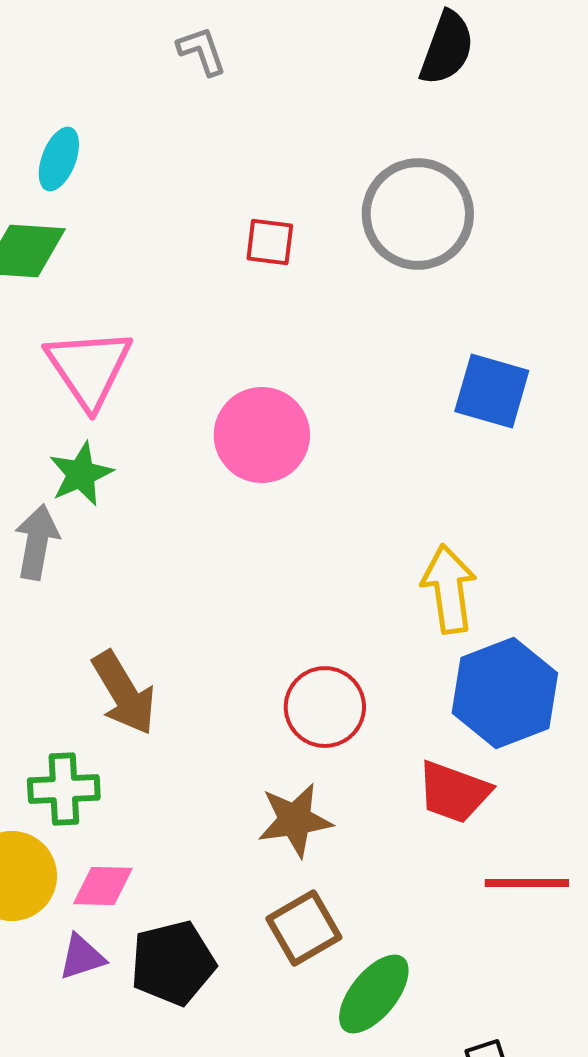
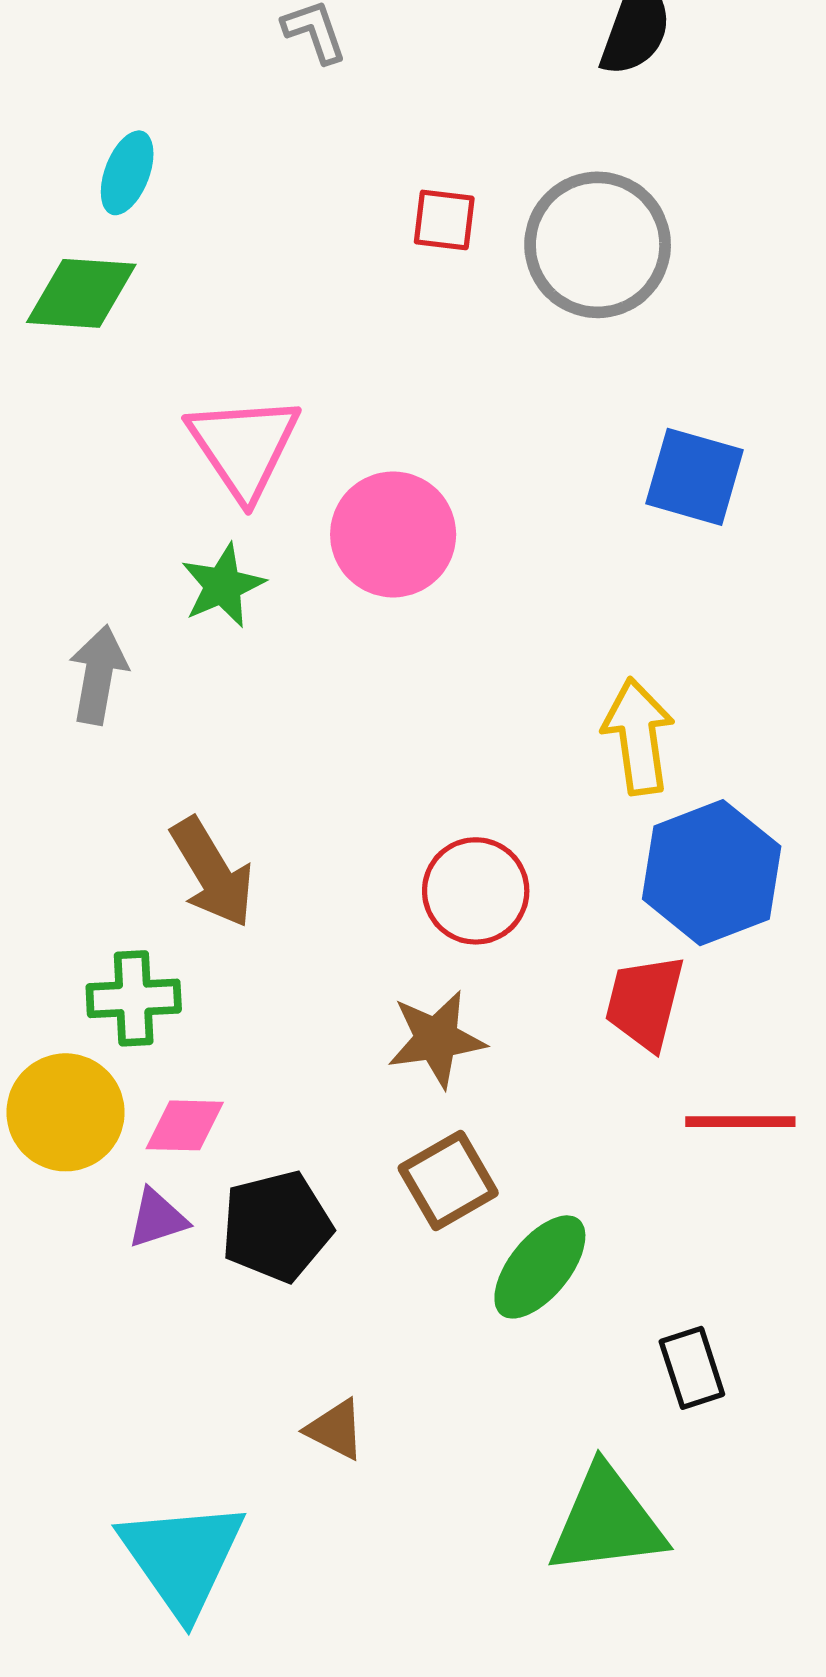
red square: (270, 242) -> (444, 220), moved
pink triangle: (89, 368) -> (244, 447), moved
green star: (81, 474) -> (223, 586), moved
red trapezoid: (454, 792) -> (645, 1002), turned 84

